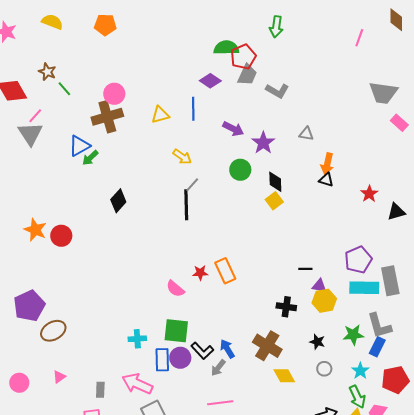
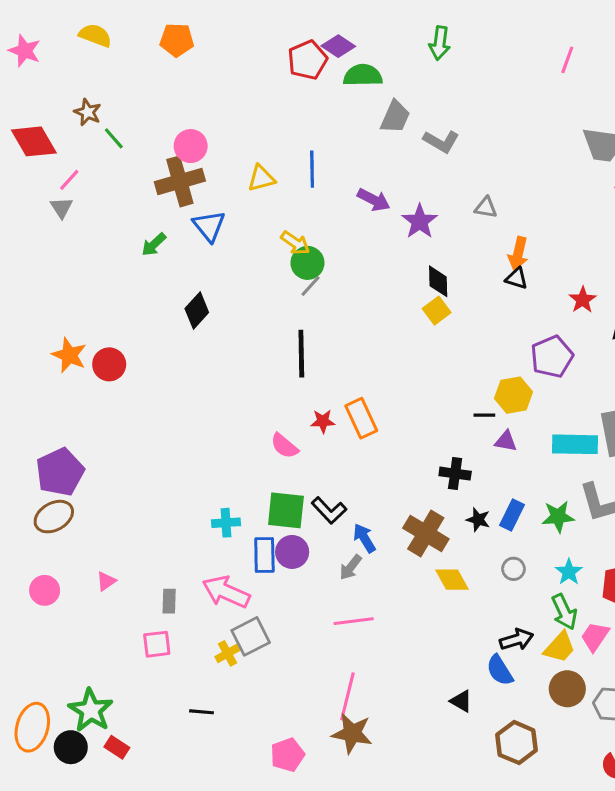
red pentagon: (243, 57) -> (307, 60), moved
purple diamond: (210, 81) -> (338, 46), moved
gray triangle: (30, 134) -> (62, 208), size x0.6
blue triangle: (79, 146) -> (209, 226), moved, turned -40
green circle: (240, 170) -> (307, 263), moved
black line: (186, 205) -> (301, 354), moved
purple pentagon: (358, 260) -> (552, 357), moved
yellow hexagon: (324, 301) -> (513, 395), moved
brown ellipse: (53, 331) -> (54, 517), moved
black star: (317, 342) -> (478, 520), moved
blue rectangle: (377, 347) -> (512, 515), moved
black L-shape: (202, 351) -> (329, 510), moved

